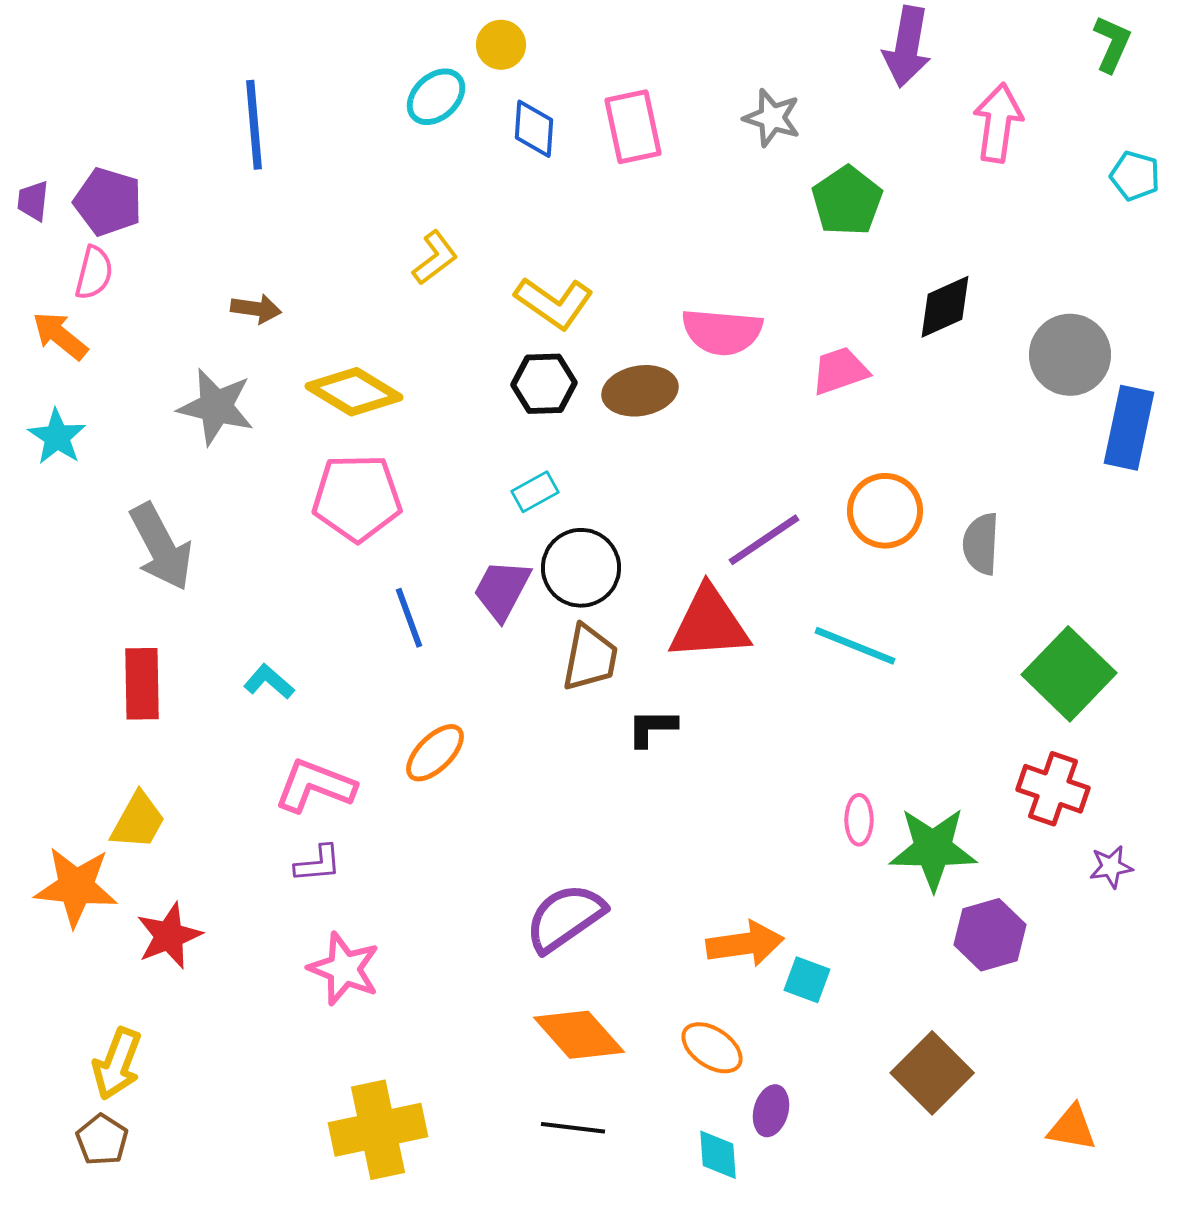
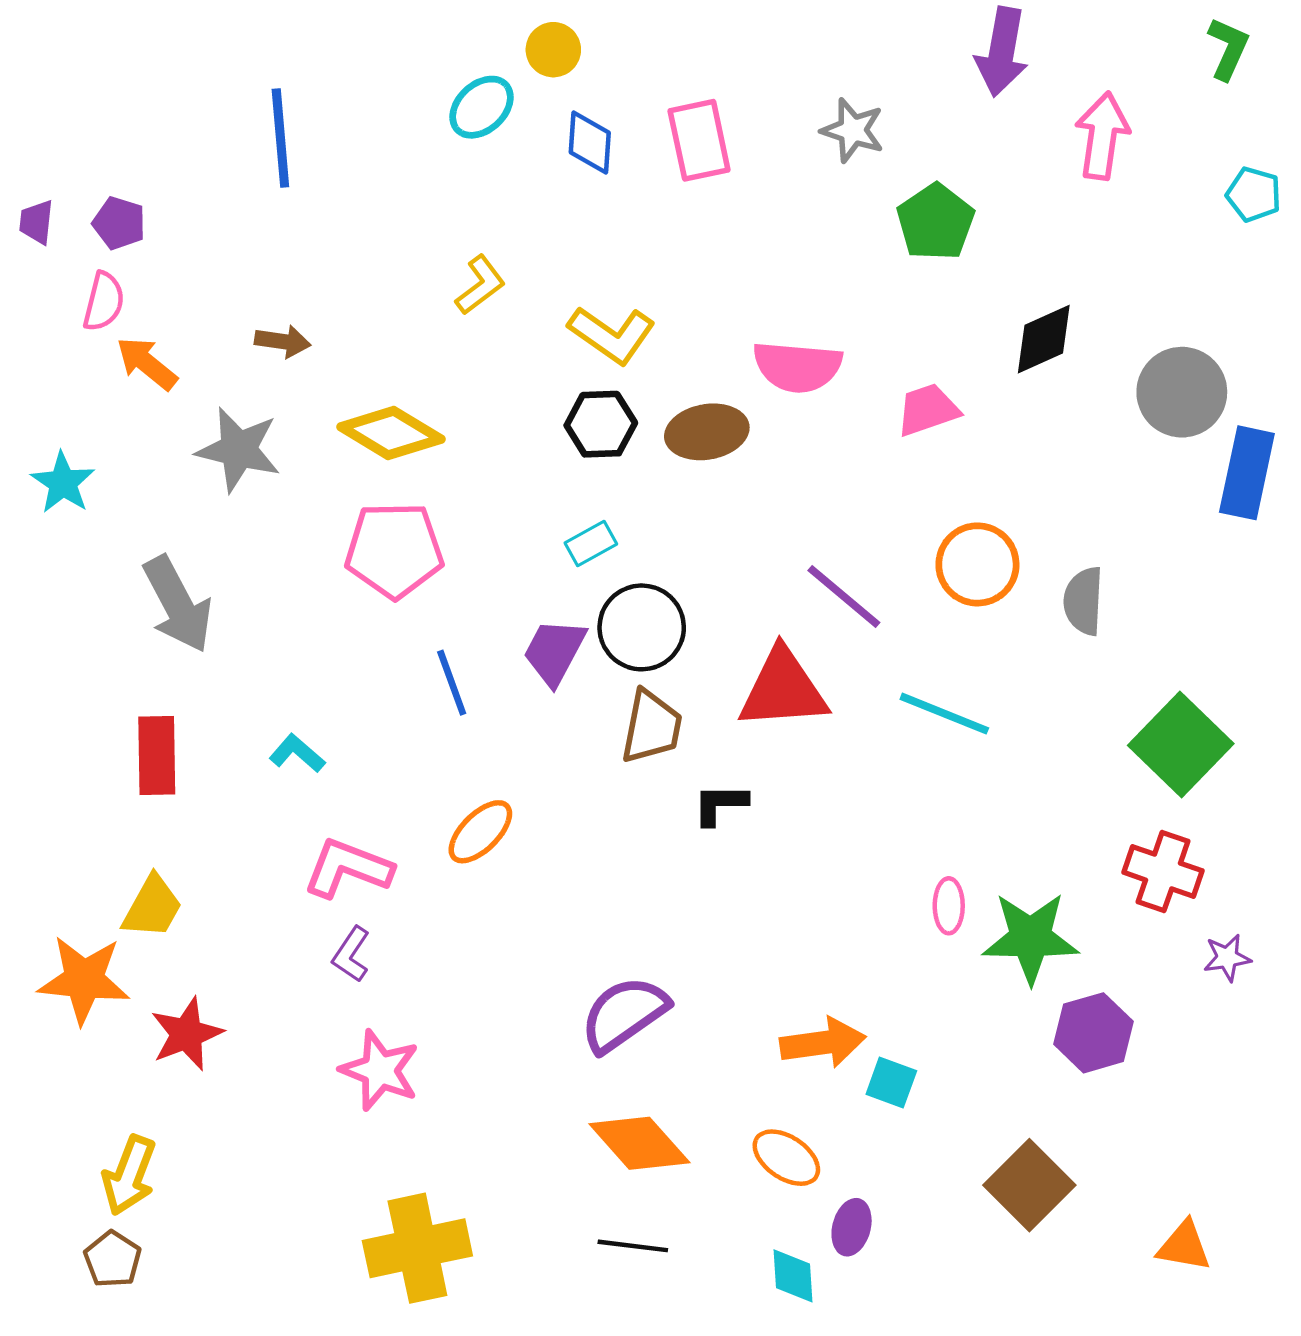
purple pentagon: (108, 202) -> (119, 223), size x0.7
orange arrow: (60, 336) -> (147, 363), moved
purple line: (764, 540) -> (844, 596), turned 74
purple L-shape: (318, 864) -> (351, 954), turned 129

